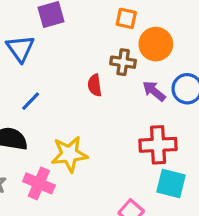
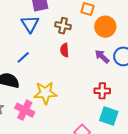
blue triangle: (20, 48) -> (30, 24), moved
brown cross: (123, 62) -> (63, 26), moved
red cross: (158, 145) -> (102, 91), size x0.7

